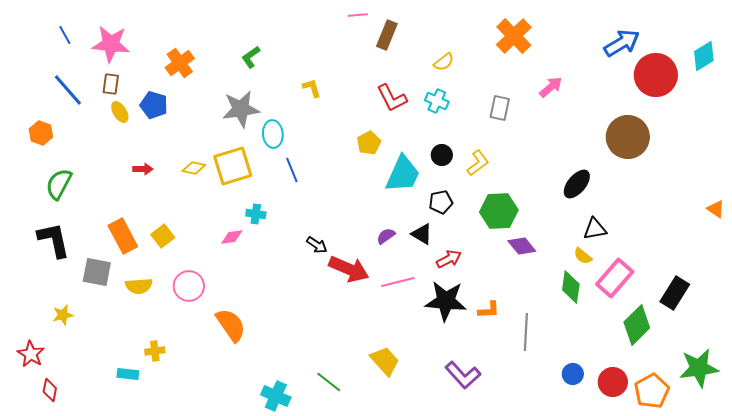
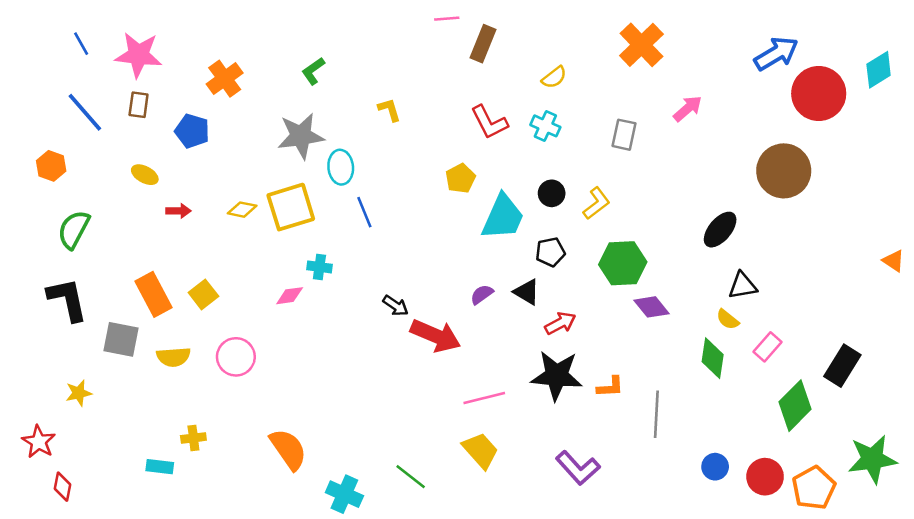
yellow ellipse: (120, 112) -> (145, 175), moved, turned -30
pink rectangle: (615, 278) -> (768, 347), size x0.6
pink line: (398, 282) -> (484, 398), moved
orange semicircle: (231, 325) -> (288, 449), moved

